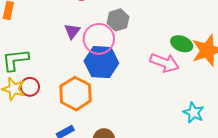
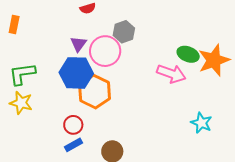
blue hexagon: (101, 62) -> (76, 73), moved
red circle: (30, 87) -> (73, 125), moved
orange hexagon: (76, 94) -> (95, 92), moved

